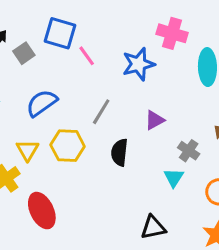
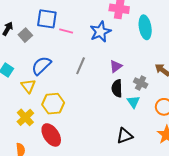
pink line: (87, 56) -> (66, 31), turned -32
yellow hexagon: (68, 146) -> (53, 104), moved
yellow triangle: (27, 150) -> (28, 86), moved
black semicircle: (119, 152) -> (117, 88), moved

